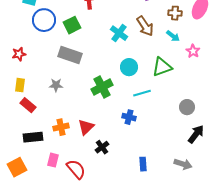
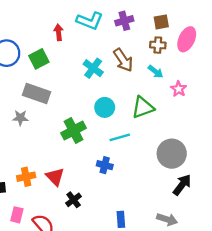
gray star: (56, 85) -> (20, 118), moved
gray circle: (187, 107) -> (172, 154), size x1.6
red triangle: (86, 127) -> (55, 177), turned -30

